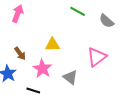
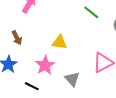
brown arrow: (20, 53) -> (17, 38), moved

